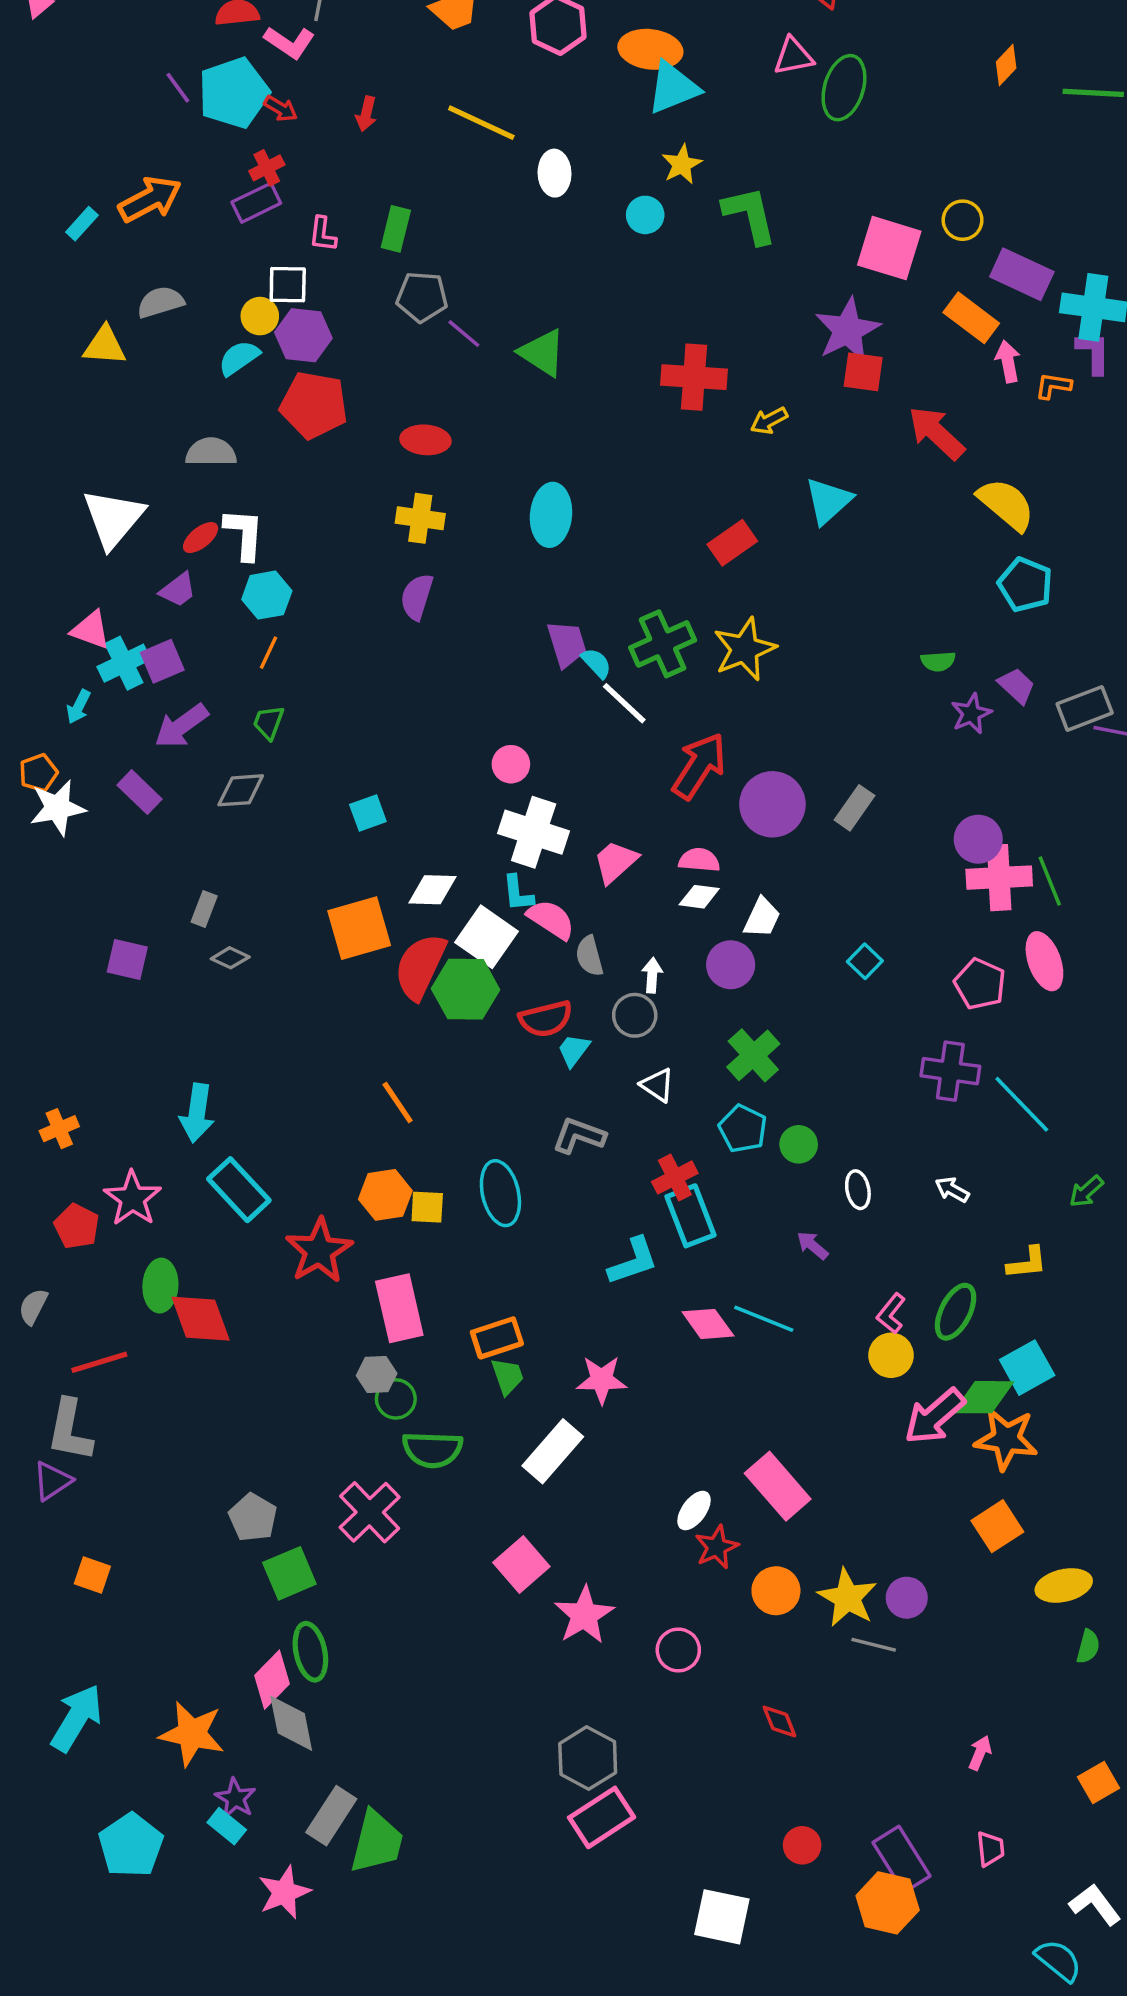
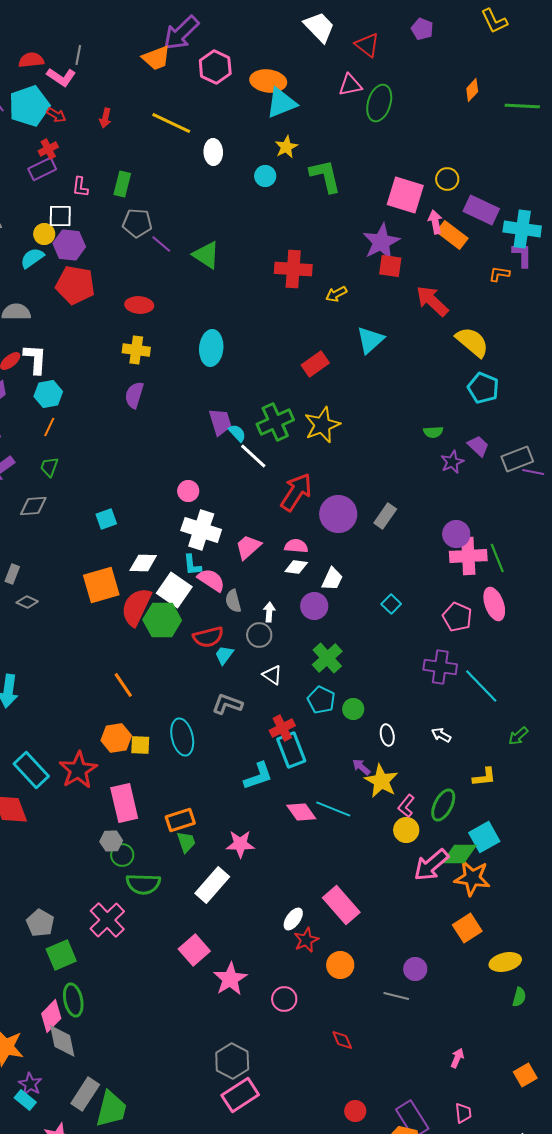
pink arrow: (1008, 361) -> (435, 222), moved
cyan rectangle: (239, 1190) -> (31, 770), moved
yellow star: (847, 1598) -> (381, 781), moved

